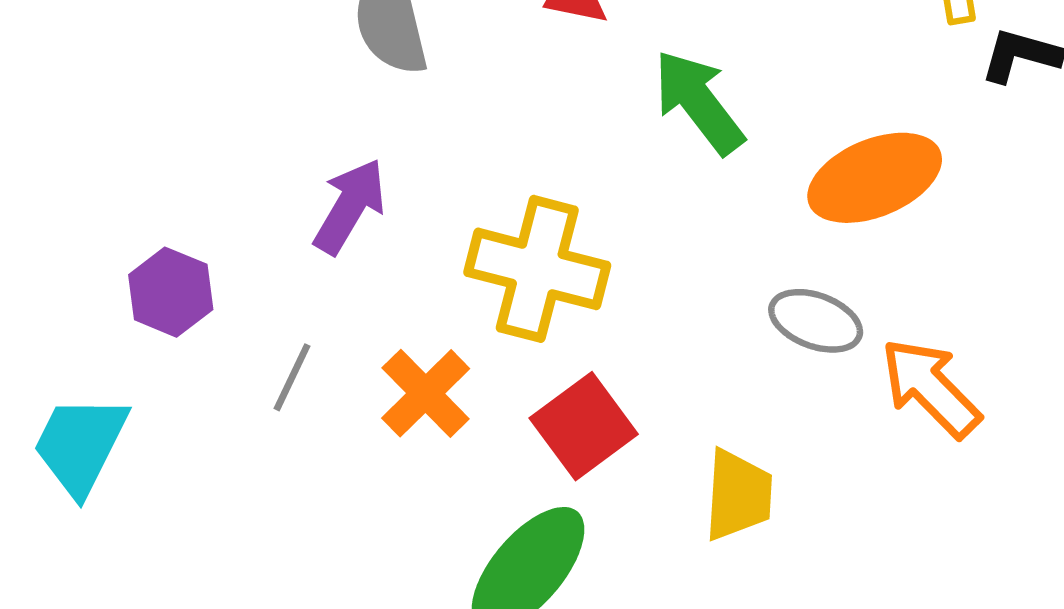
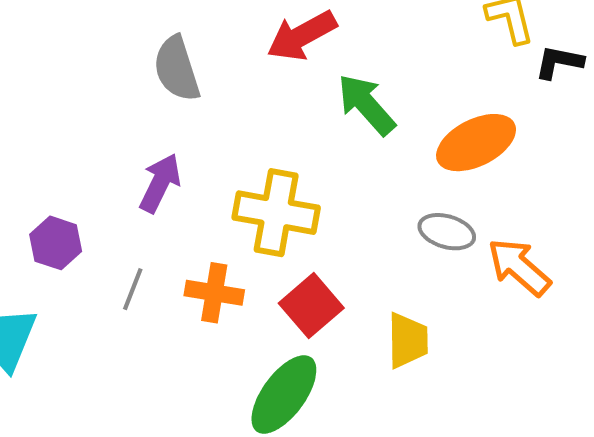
orange cross: (426, 393) -> (214, 293), turned -32

